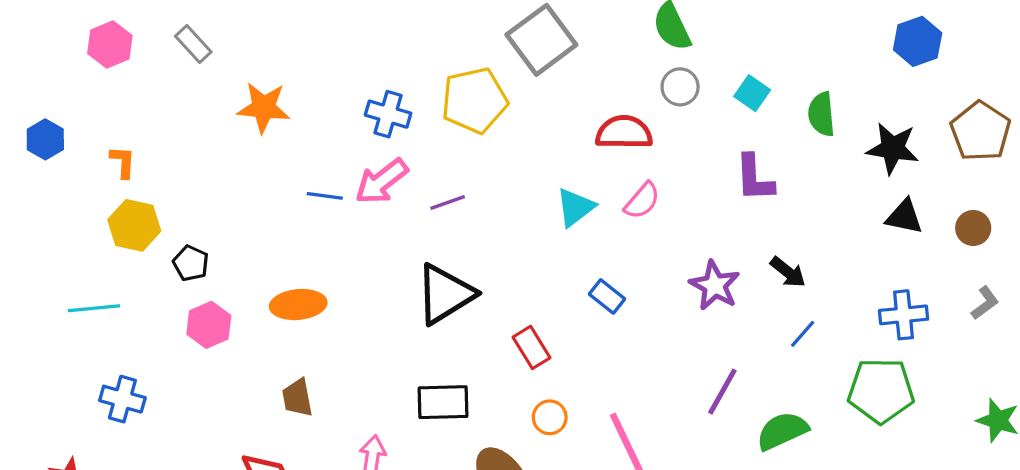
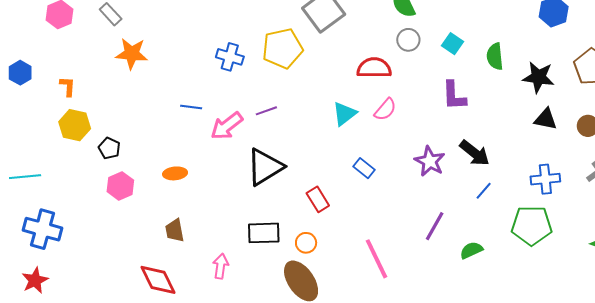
orange star: (264, 108) -> (132, 54), moved
pink arrow: (382, 181) -> (227, 126), moved
black arrow: (788, 272) -> (475, 153), size x1.4
orange ellipse: (298, 305) -> (175, 173), size x0.7
cyan line: (94, 308) -> (25, 177), moved
blue cross: (122, 399) -> (43, 229), moved, size x1.4
orange circle: (550, 417) -> (306, 243), moved
green semicircle: (782, 431) -> (471, 250), size x0.7

